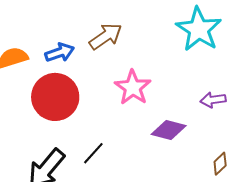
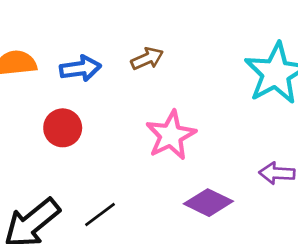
brown arrow: (106, 36) -> (147, 59), size x0.7
red circle: (55, 97) -> (63, 128), size x0.6

